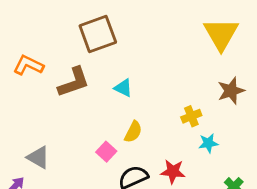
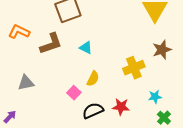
yellow cross: (191, 116) -> (134, 68), size x1.5
cyan star: (208, 143) -> (155, 97), moved
gray triangle: (38, 157) -> (26, 83), moved, turned -42

